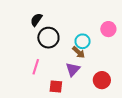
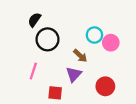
pink circle: (108, 29) -> (111, 43), moved
cyan circle: (83, 41) -> (94, 35), moved

